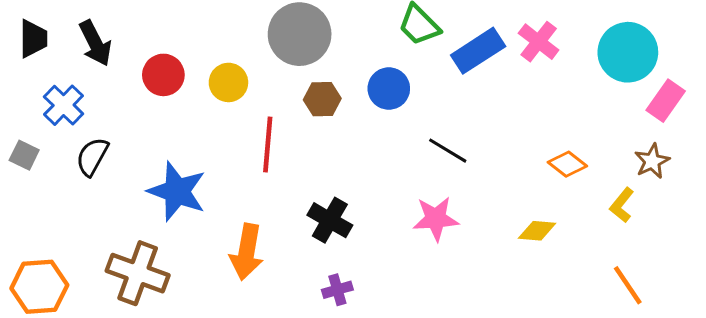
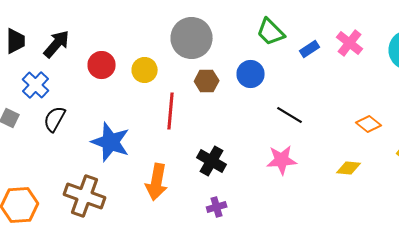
black arrow: (95, 43) -> (57, 44), turned -112
blue rectangle: (478, 51) -> (310, 49), size x0.6

